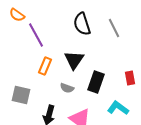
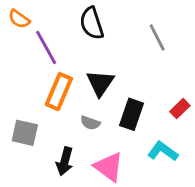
black semicircle: (82, 24) -> (92, 23), moved
orange rectangle: (45, 66) -> (59, 92), size x1.4
red rectangle: (130, 78) -> (180, 109), turned 56

